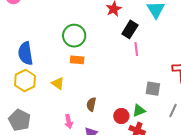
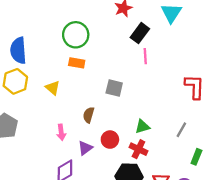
gray square: (153, 89) -> (114, 88), moved
red circle: (121, 116) -> (110, 140), moved

